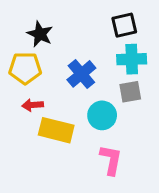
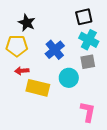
cyan cross: (132, 59) -> (89, 40), turned 30
pink L-shape: (111, 160) -> (88, 112), moved

